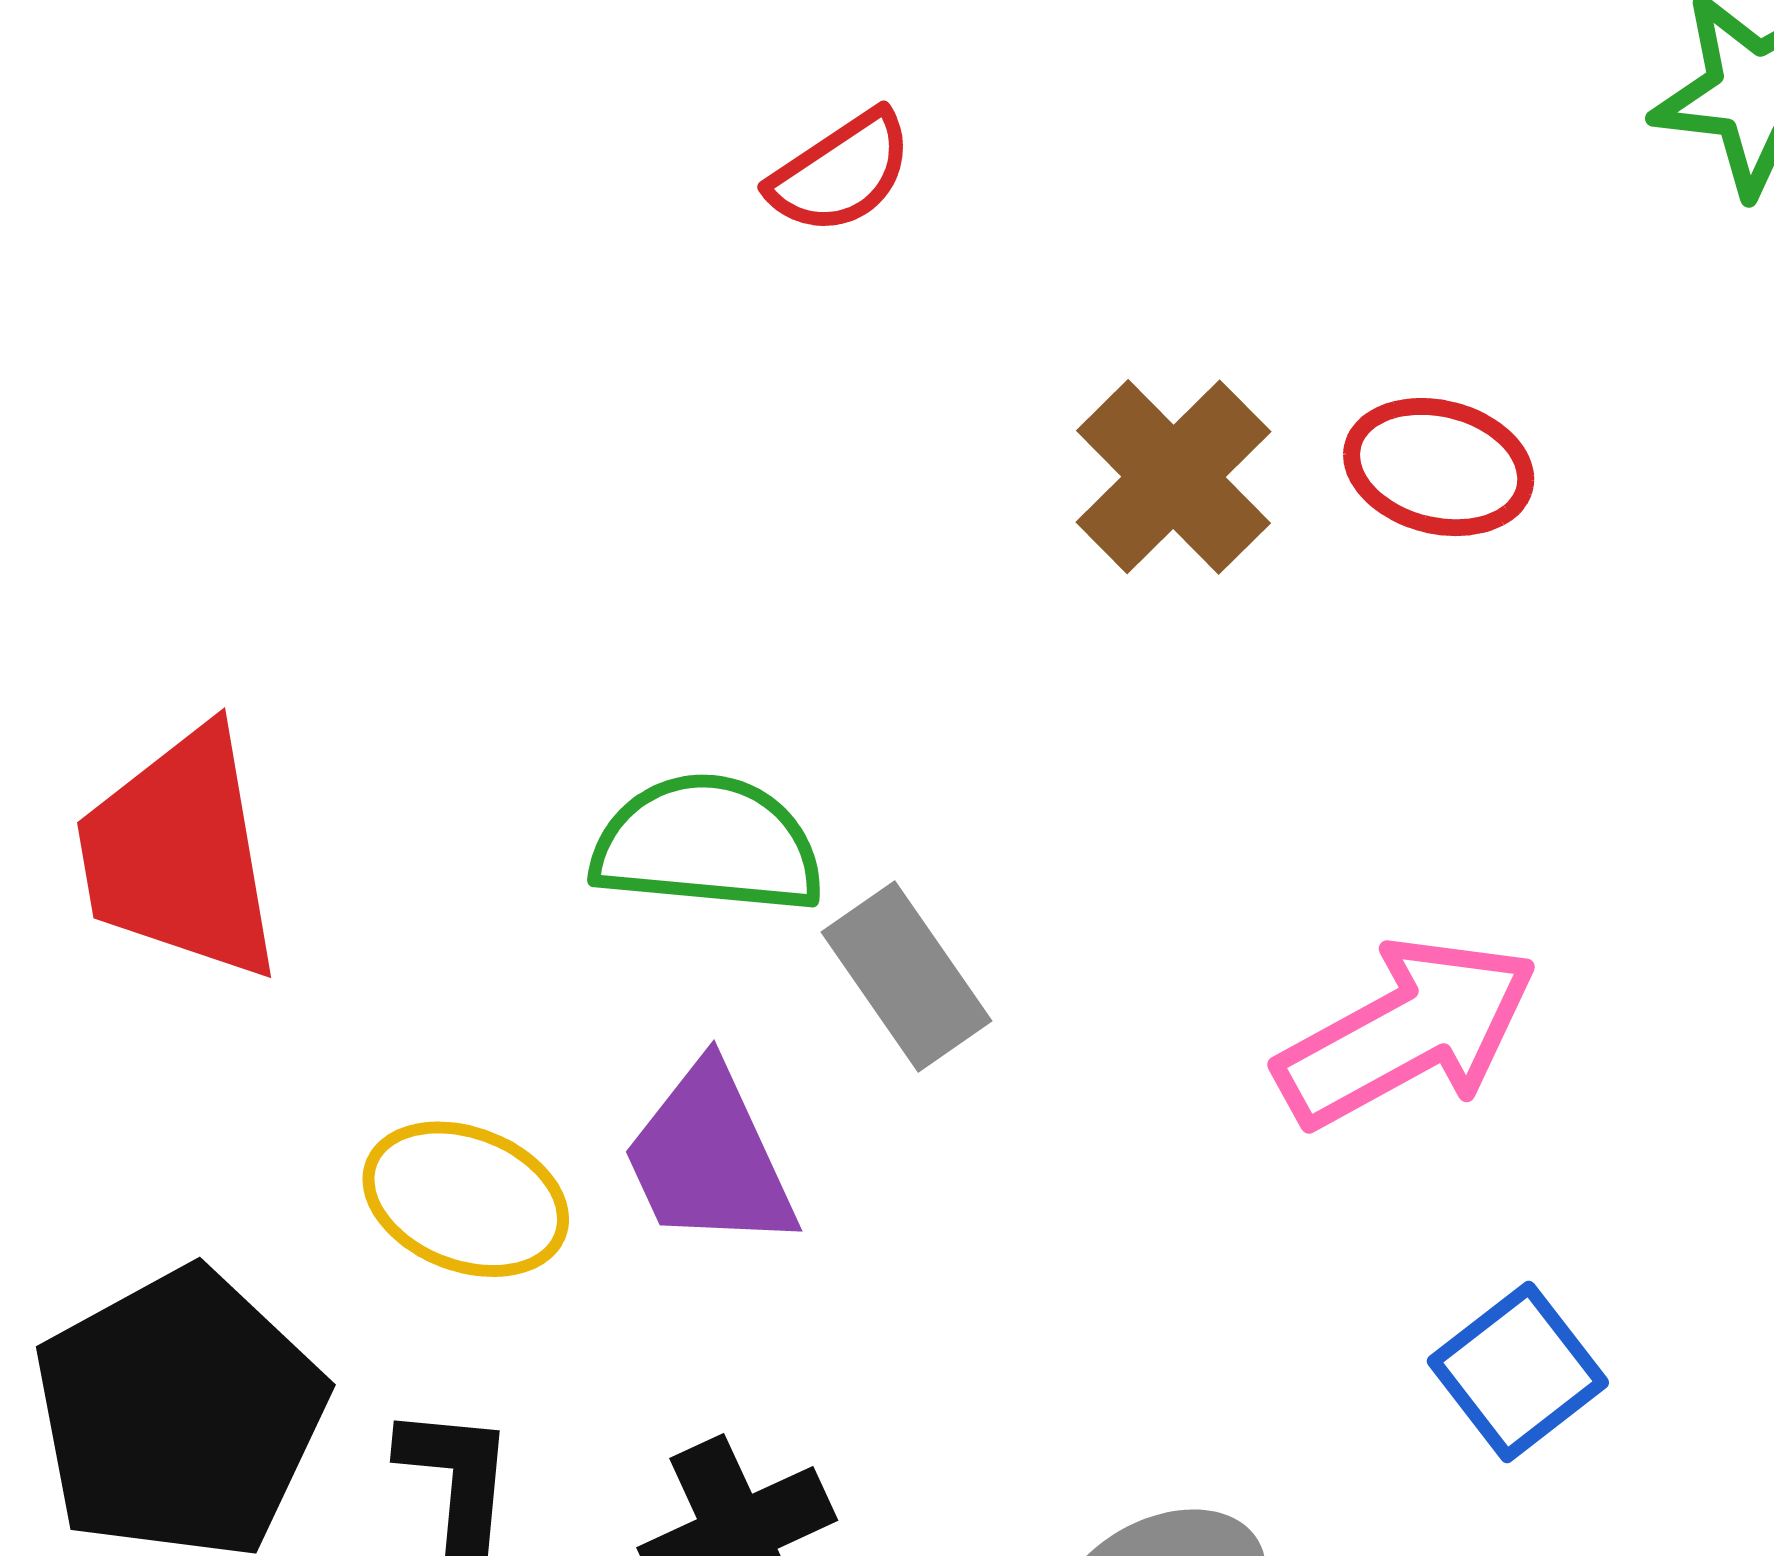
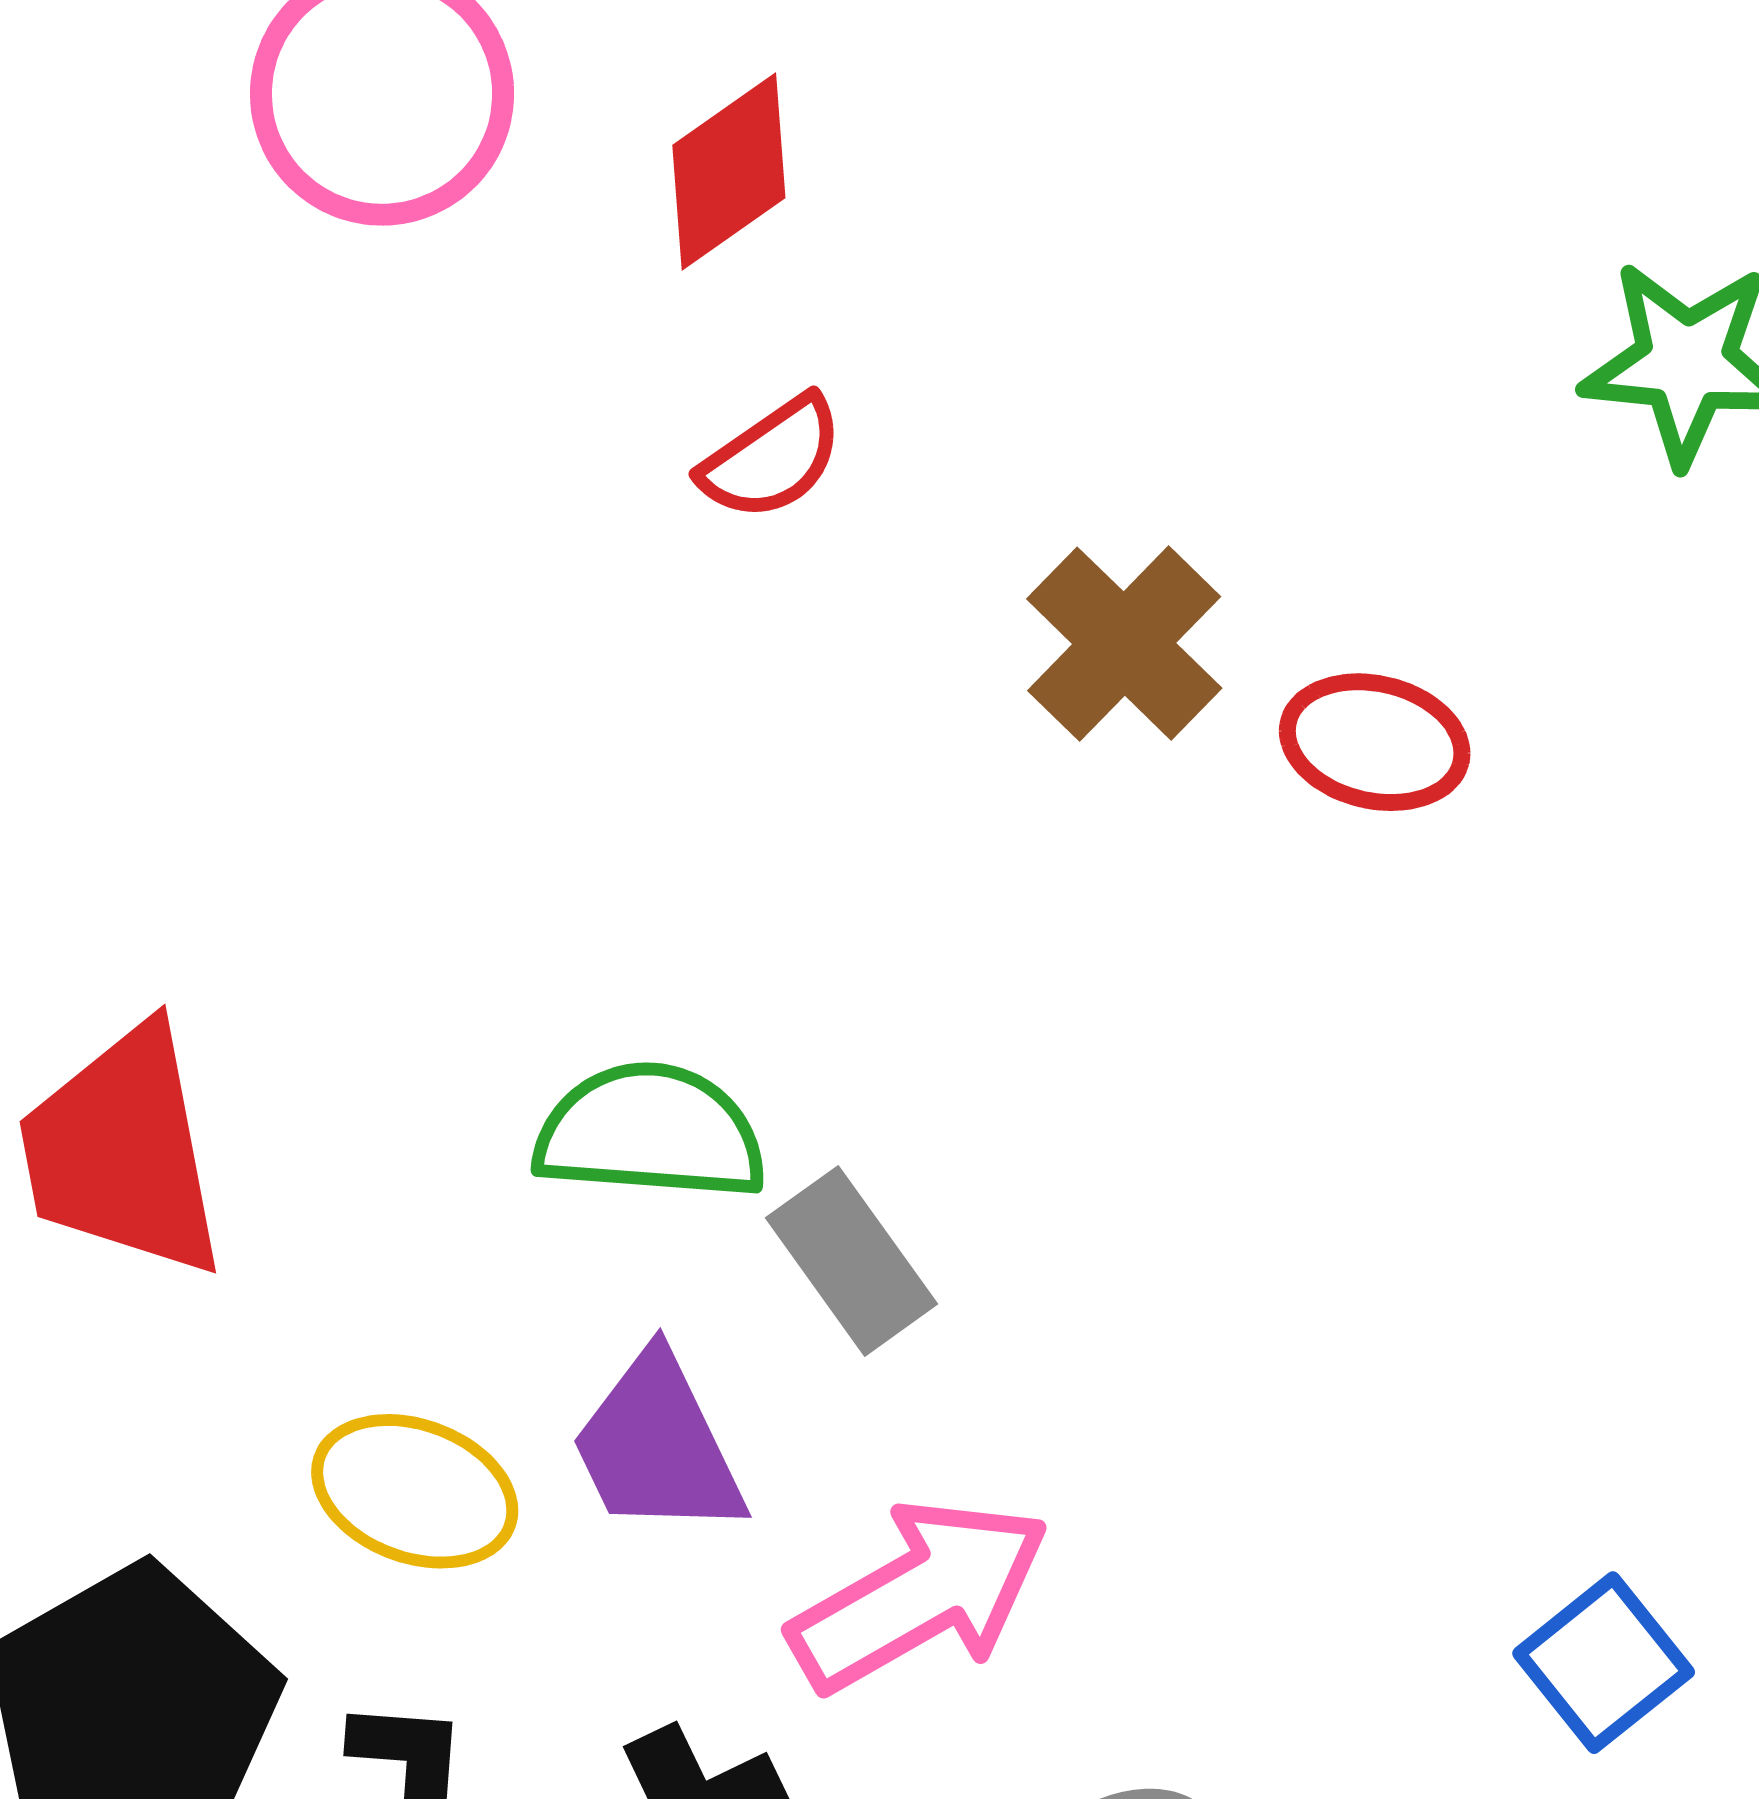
brown cross: (1173, 477) -> (1124, 644), moved
pink arrow: (1407, 1032) -> (920, 1595), moved
blue square: (1518, 1372) -> (1604, 1663), moved

